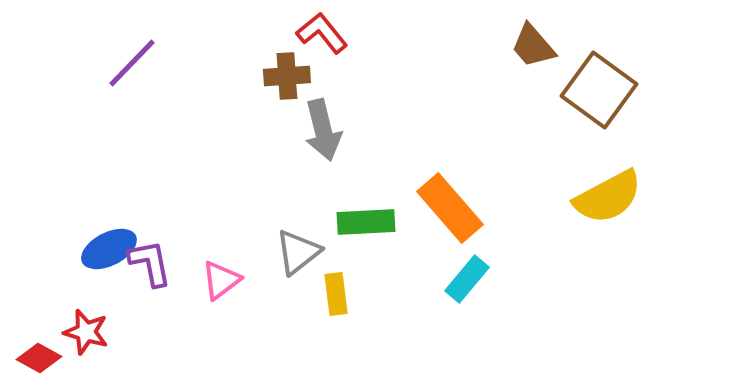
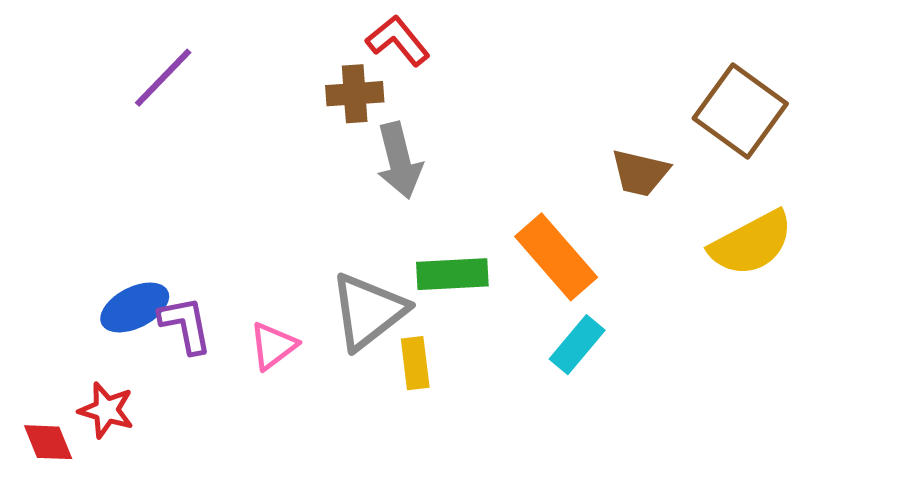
brown trapezoid: (533, 46) -> (640, 173), moved, turned -36
gray triangle: (298, 252) -> (368, 311), size x1.4
red diamond: (39, 358) -> (48, 442), turned 39

